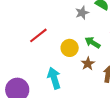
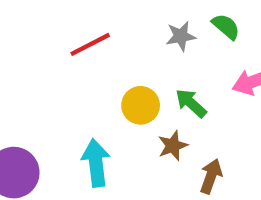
red line: (38, 35) -> (90, 44), moved

